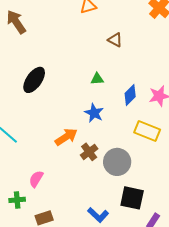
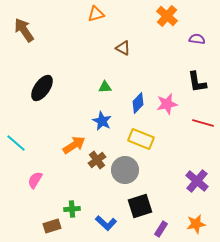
yellow rectangle: (147, 131) -> (141, 139), moved
pink semicircle: (36, 179) -> (35, 180), moved
black square: (132, 198) -> (140, 206), turned -30
green cross: (17, 200) -> (72, 209), moved

